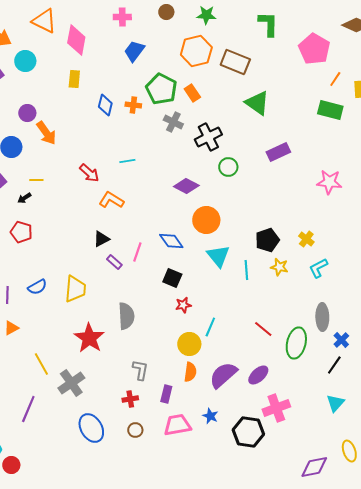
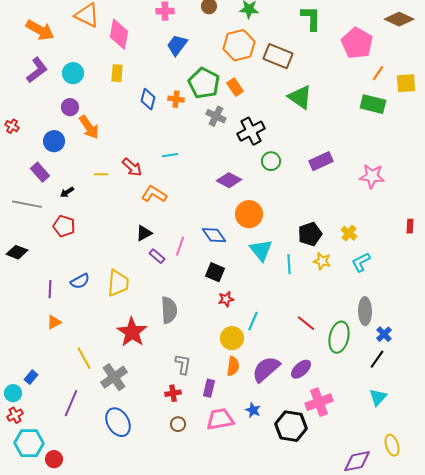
cyan circle: (25, 61) -> (73, 73), moved
purple rectangle: (278, 152) -> (321, 161), moved
yellow line: (36, 180) -> (101, 174), moved
blue ellipse: (91, 428) -> (118, 422), moved

